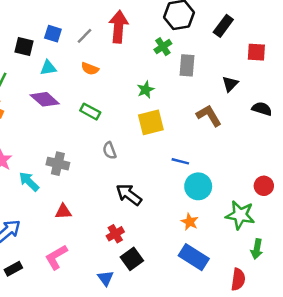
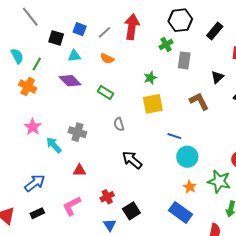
orange star: (190, 222) -> (190, 187), moved
red cross: (115, 234) -> (107, 197), moved

